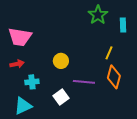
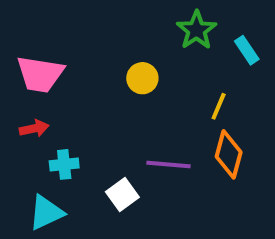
cyan rectangle: (123, 25) -> (247, 50), turned -32
yellow circle: (61, 61) -> (142, 78), moved

